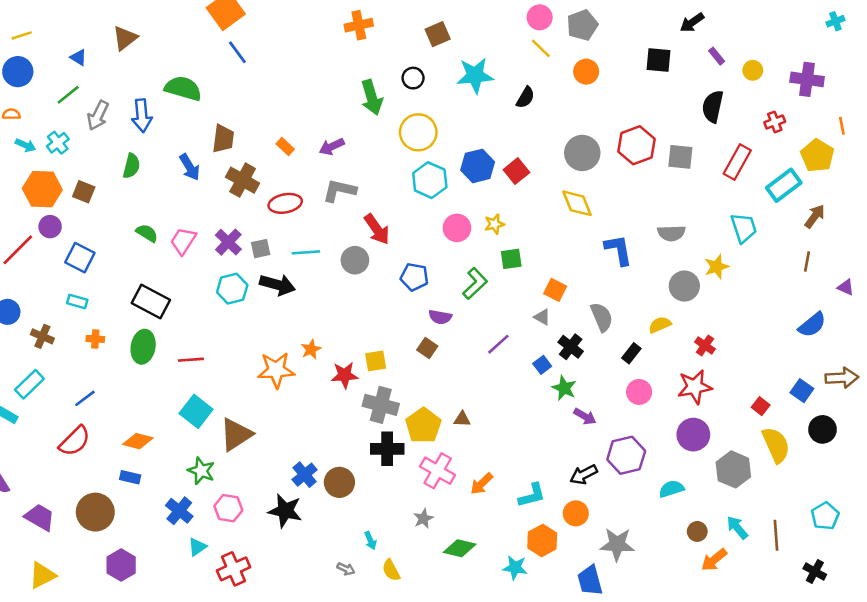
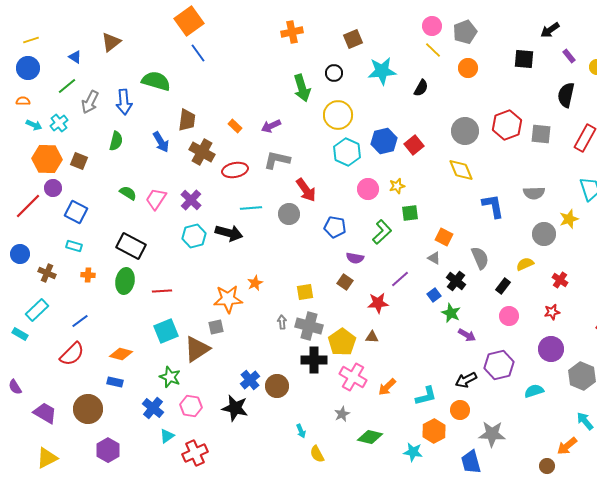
gray square: (261, 249) -> (216, 327), moved
red star: (345, 375) -> (378, 303), moved
red star: (695, 387) -> (552, 312), size x0.6
cyan square: (196, 411) -> (166, 331), turned 30
brown circle: (697, 531) -> (547, 466), moved
gray arrow: (346, 569) -> (282, 322), moved, turned -120

